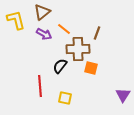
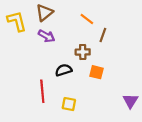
orange line: (64, 29) -> (87, 19), moved
brown cross: (78, 49) -> (83, 52), size x0.6
black semicircle: (60, 66) -> (64, 70), turned 35

